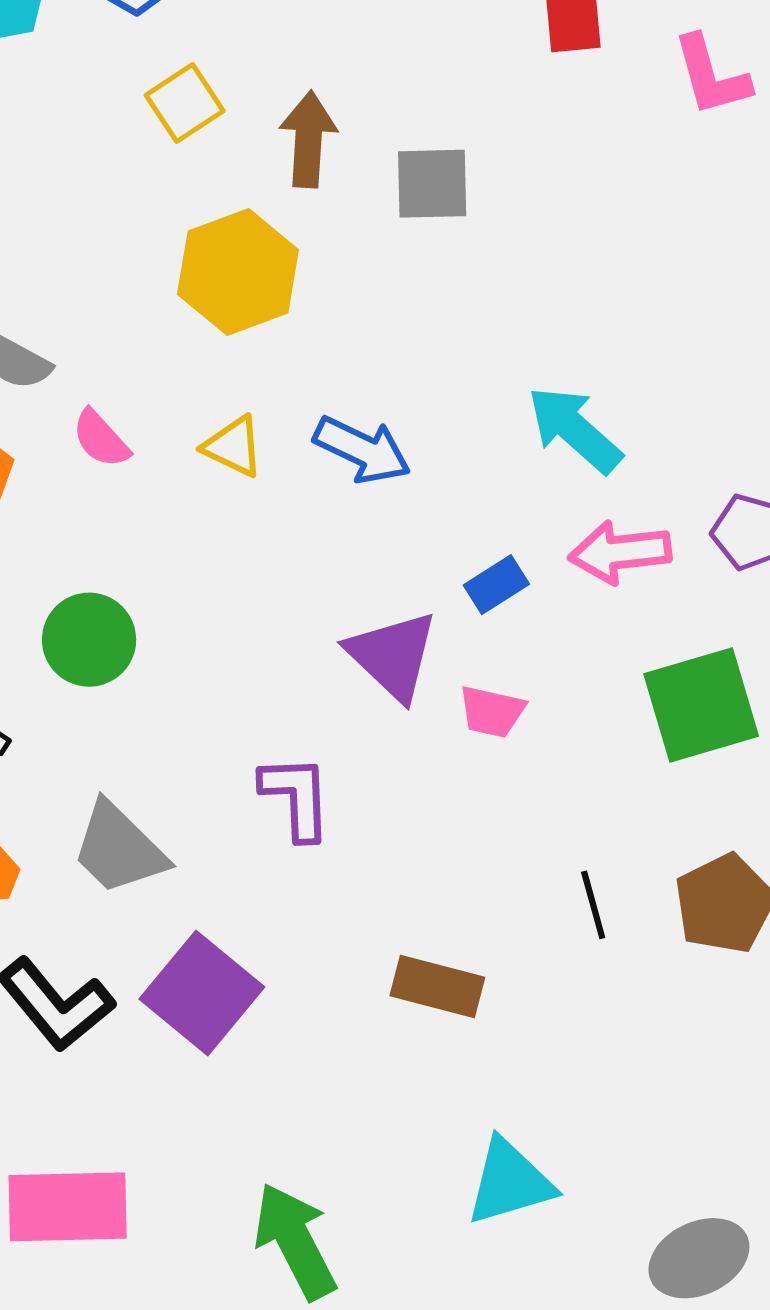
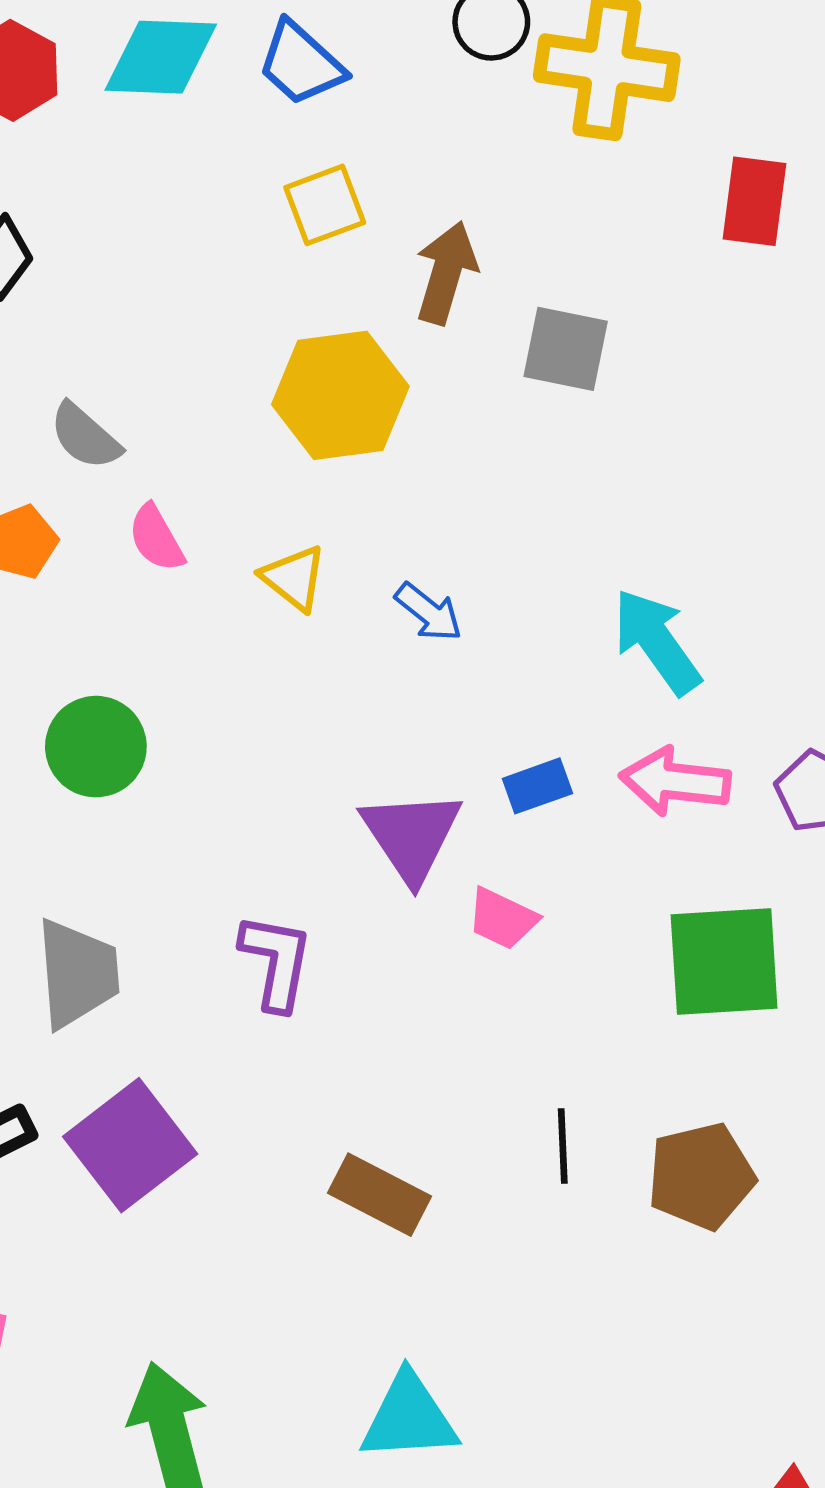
blue arrow: (362, 450) -> (429, 612), size x0.7
gray trapezoid: (119, 849) -> (77, 973), turned -152

